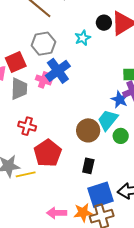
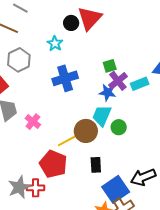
blue cross: (58, 71) -> (65, 78), moved, turned 35
pink cross: (44, 80) -> (33, 122), moved, turned 35
red cross: (27, 126) -> (36, 188), moved
yellow line: (26, 174) -> (67, 141), moved

